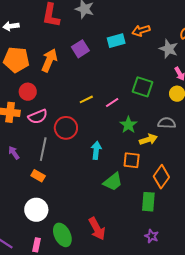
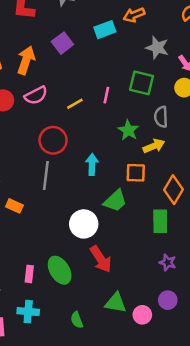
gray star: (169, 49) -> (157, 48), moved
pink line: (112, 102) -> (106, 95), moved, turned -40
pink semicircle: (38, 117) -> (36, 95), moved
gray semicircle: (167, 123) -> (161, 117), moved, turned -90
gray line: (43, 149) -> (46, 176), moved
orange rectangle: (38, 176) -> (14, 206), moved
white circle: (36, 210) -> (84, 224), moved
pink rectangle: (36, 245) -> (29, 274), moved

